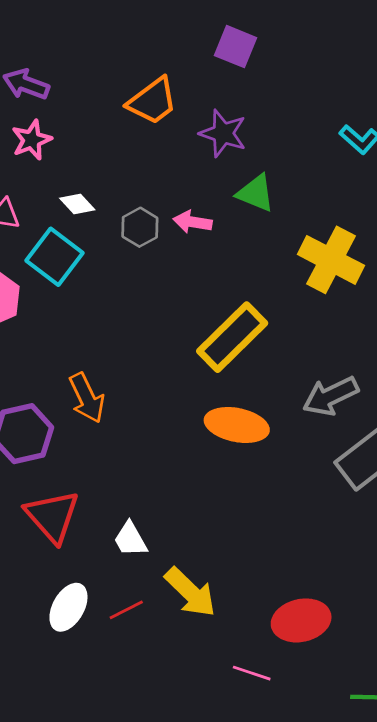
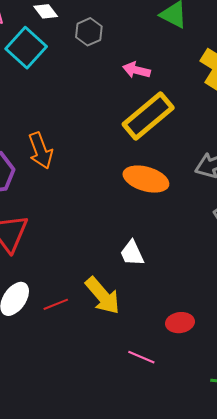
pink arrow: (193, 222) -> (136, 70), moved
white trapezoid: (130, 539) -> (132, 253), moved
red ellipse: (301, 620) -> (180, 323), size x0.7

